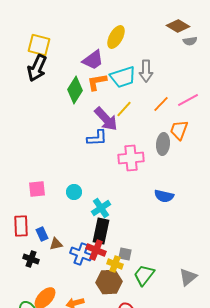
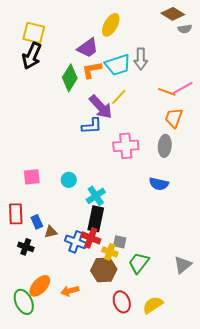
orange line: (161, 104) -> (167, 92), moved, turned 66
gray ellipse: (163, 144) -> (165, 146), moved

